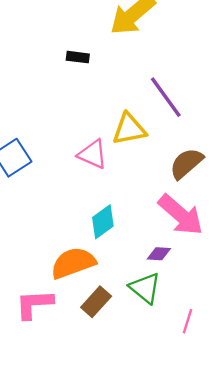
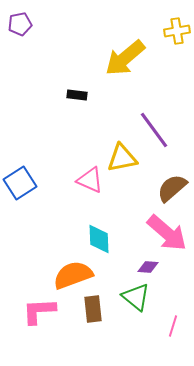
cyan diamond: (103, 222) -> (99, 239), turned -56
brown rectangle: (96, 302) -> (93, 309), turned -48

